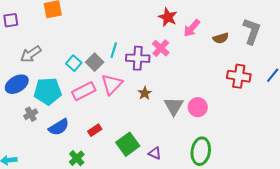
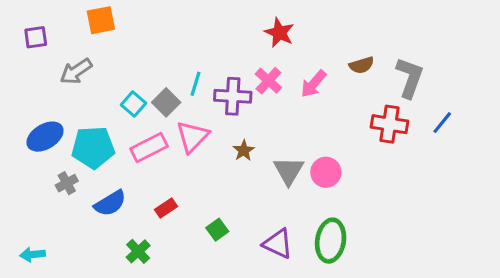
pink arrow: (192, 28) -> (313, 84), moved
gray L-shape: (252, 31) -> (410, 78), moved
gray arrow: (31, 54) -> (76, 71), moved
green square: (128, 144) -> (217, 230), size x0.6
purple triangle: (155, 153) -> (278, 244), moved, size x1.5

